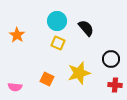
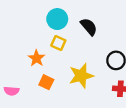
orange star: (17, 35) -> (37, 58), moved

